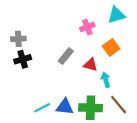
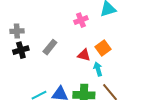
orange square: (111, 47) -> (103, 48), moved
gray rectangle: (66, 56) -> (50, 47), moved

